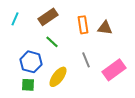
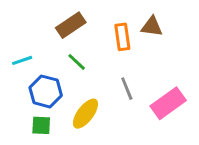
cyan line: (15, 19) -> (22, 60), moved, turned 48
brown triangle: (105, 28) -> (152, 27), moved

